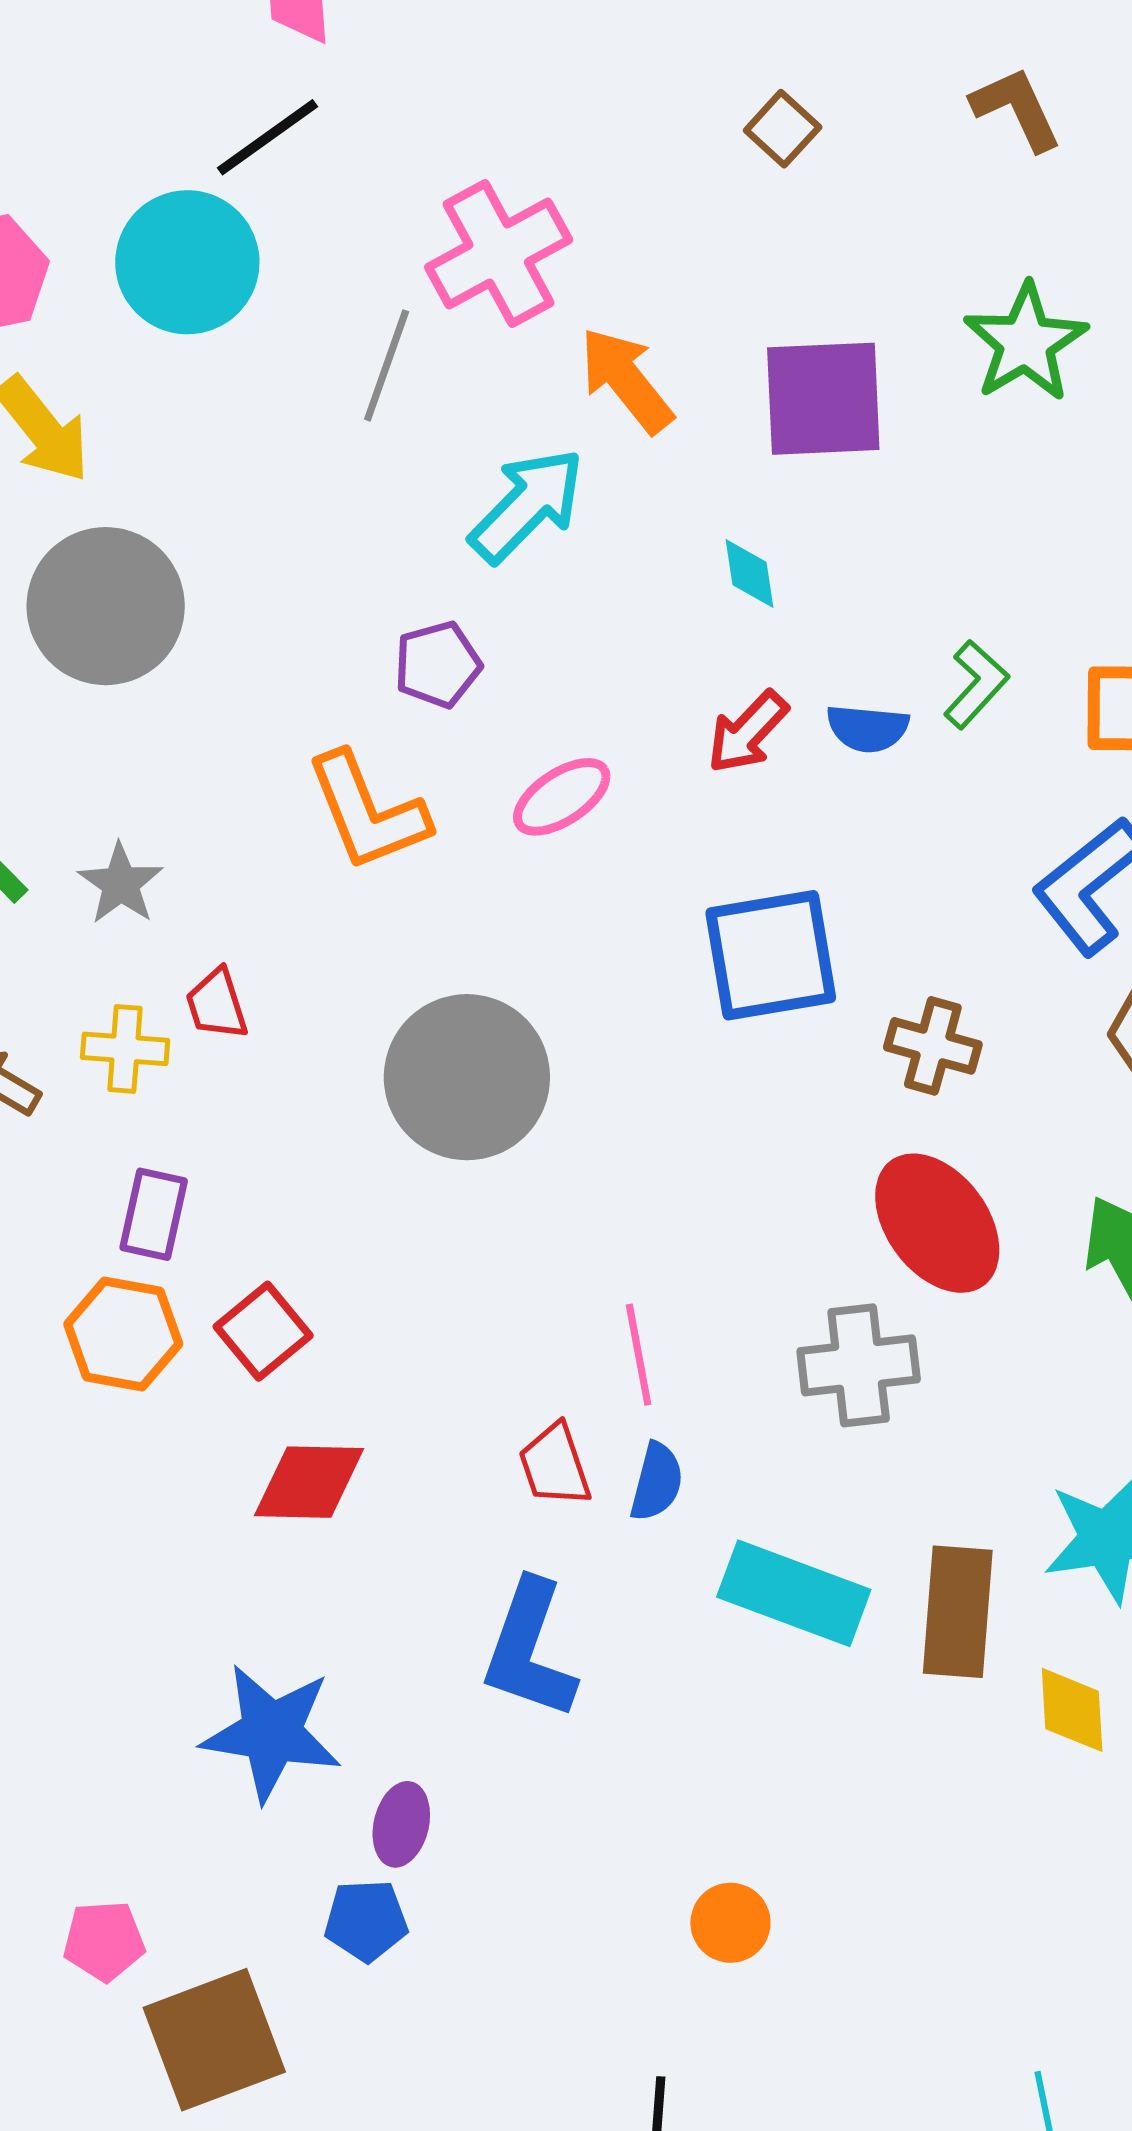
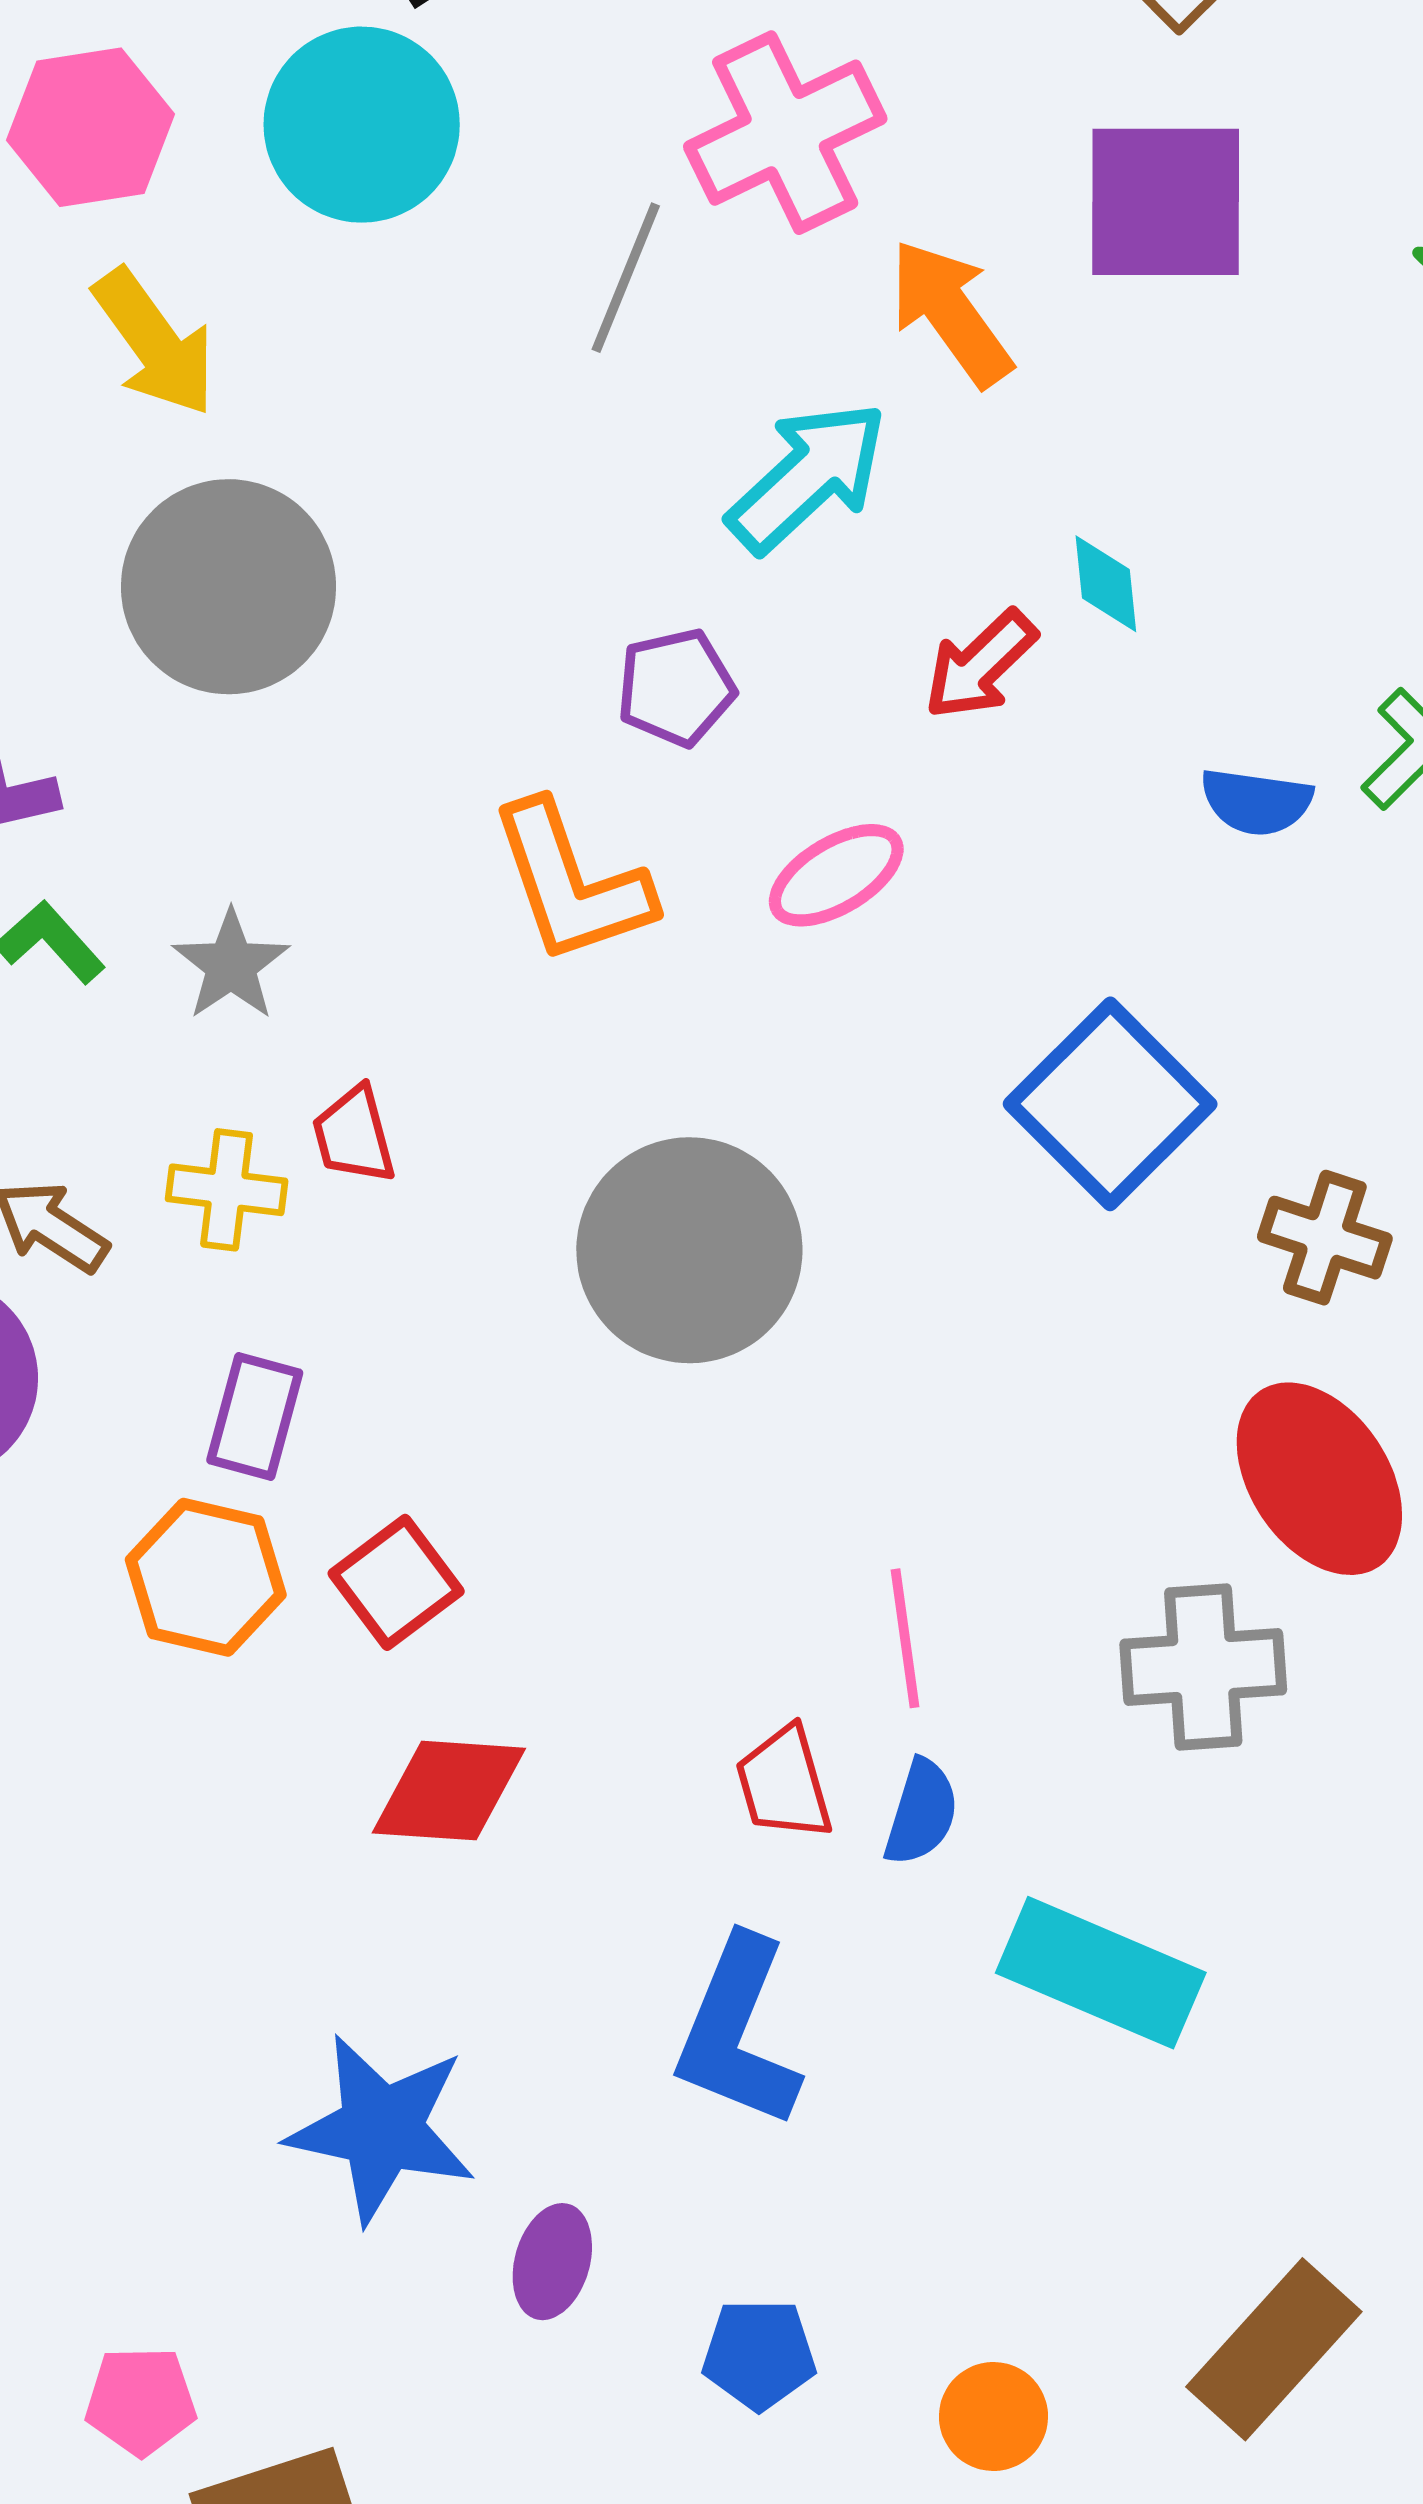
purple square: (823, 399) -> (1166, 202), moved
red arrow: (748, 732) -> (980, 665), moved
blue square: (771, 955) -> (1110, 1104), turned -38
brown rectangle: (958, 1612) -> (1274, 2349), moved, turned 35
blue pentagon: (366, 1920) -> (759, 2354), moved

